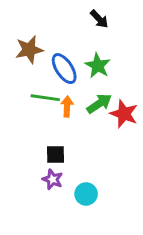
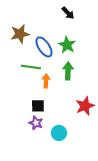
green arrow: (99, 104) -> (68, 71), turned -54
orange arrow: (67, 106) -> (46, 81), moved
red star: (124, 114) -> (85, 106), moved, turned 30

